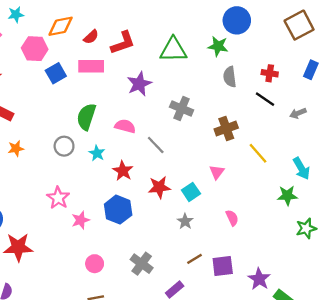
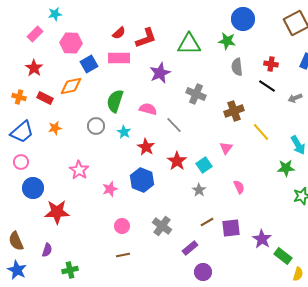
orange diamond: (61, 26) -> (71, 86), moved
red star: (159, 187) -> (177, 161), turned -30
pink star: (58, 198) -> (79, 170), moved

